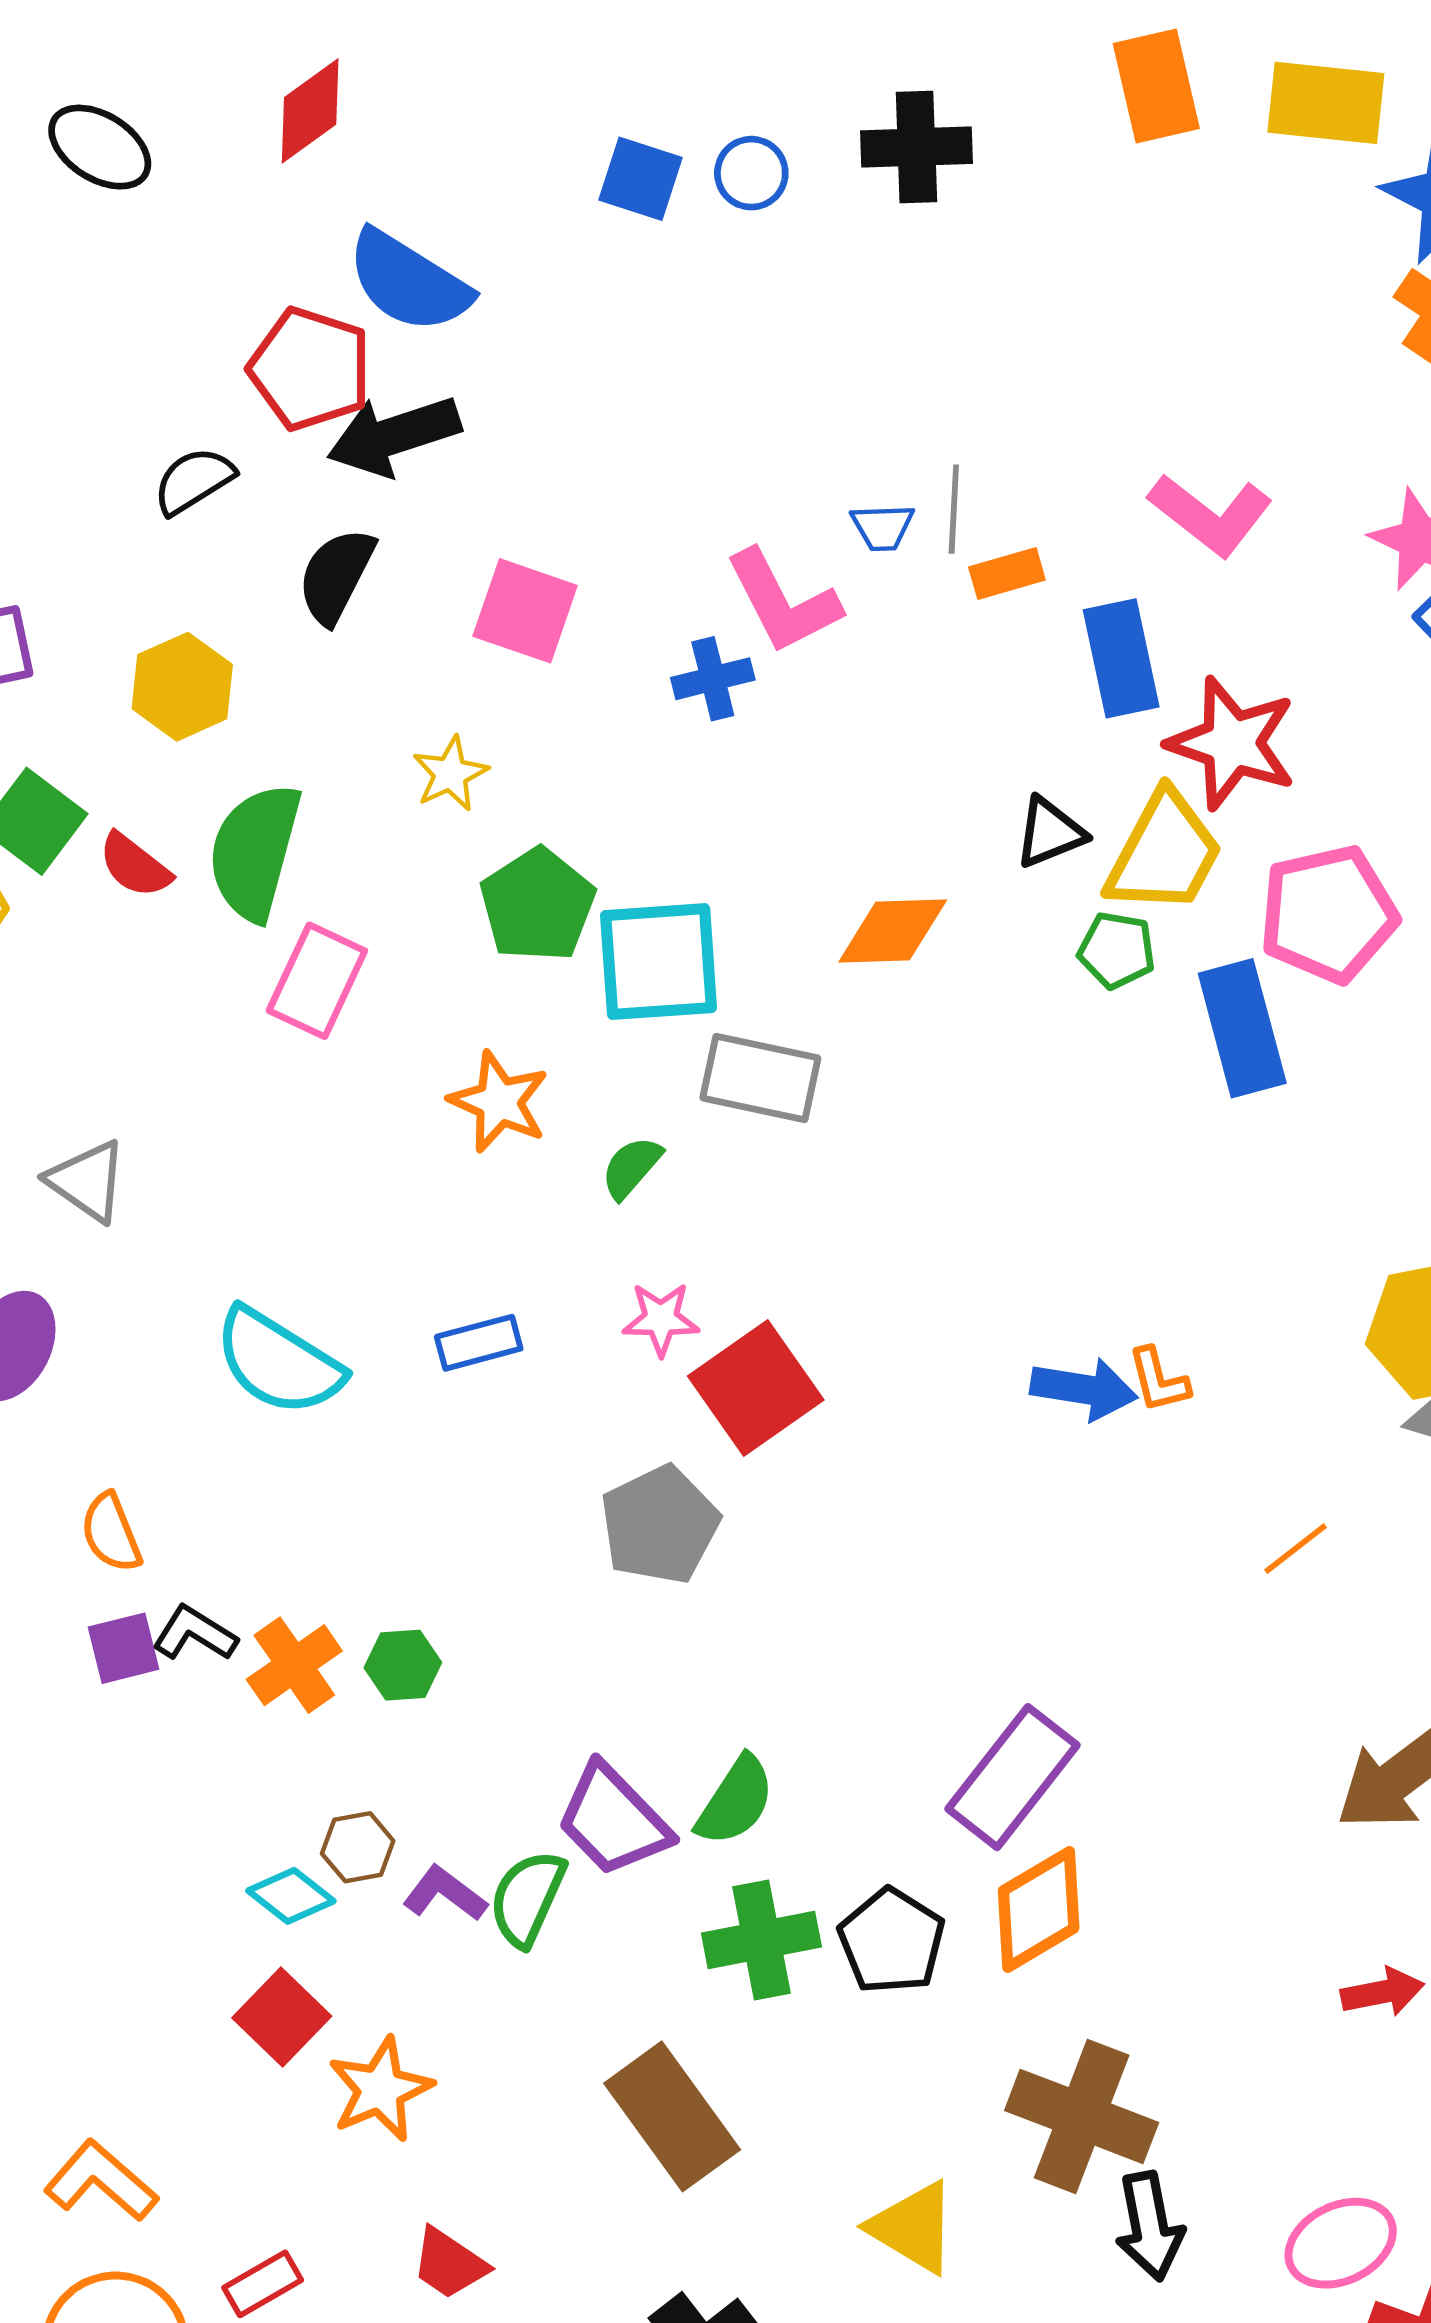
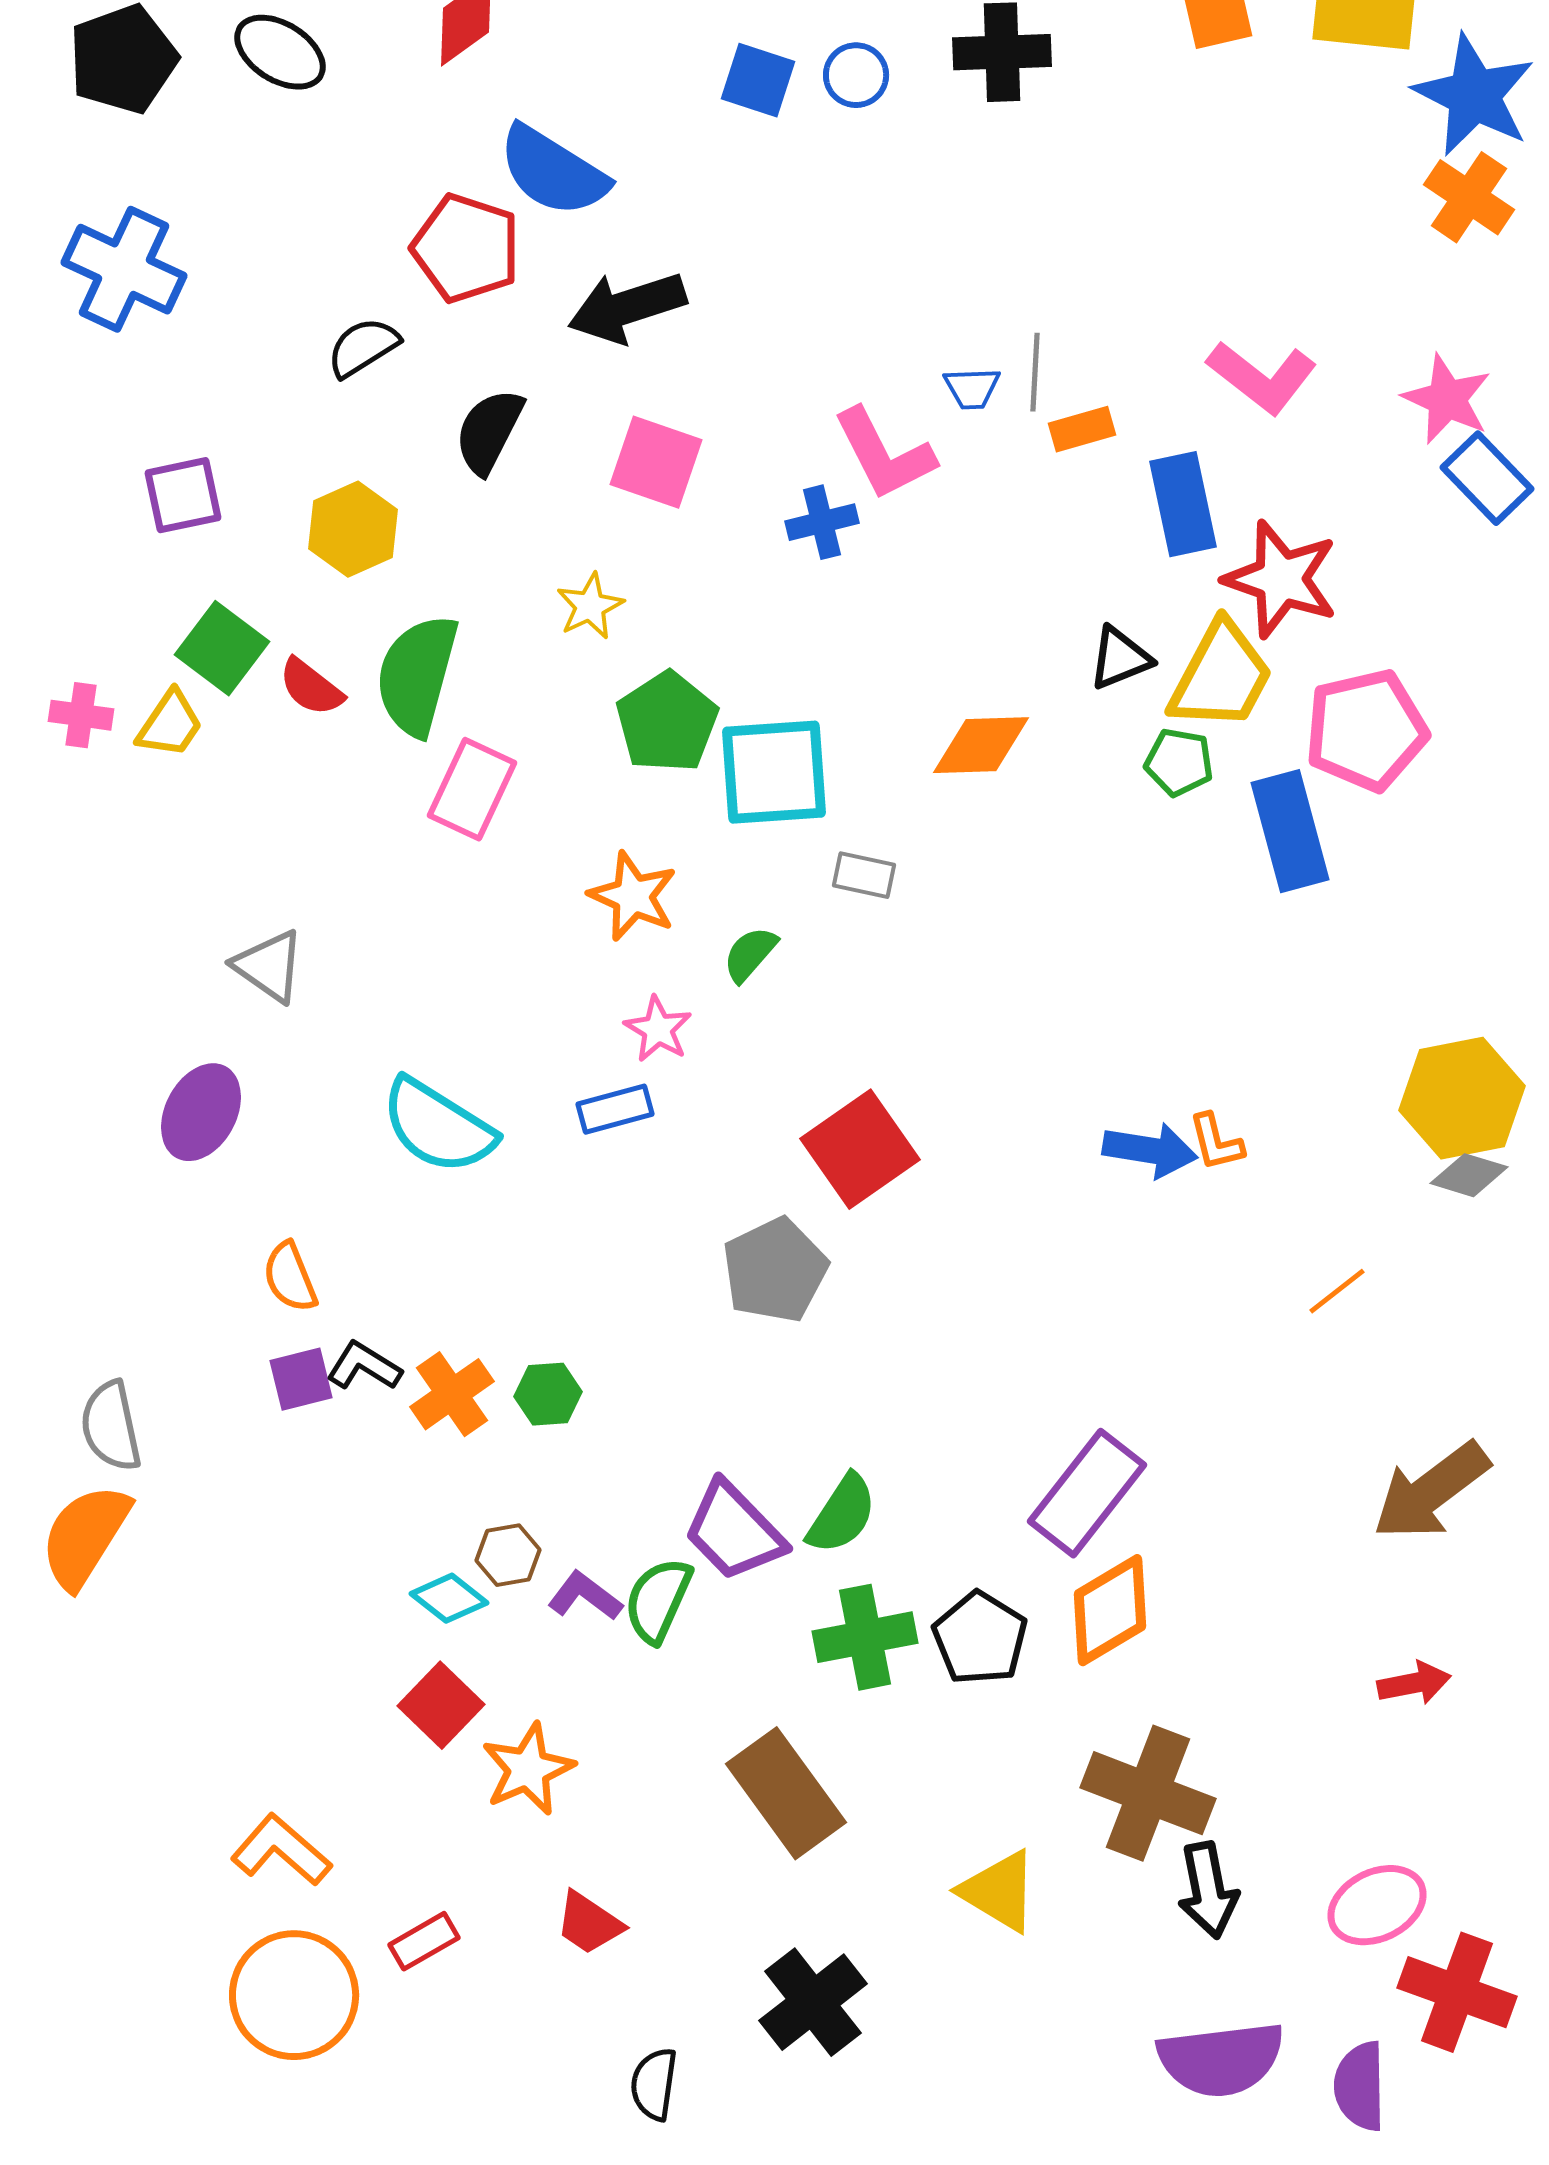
black arrow: (394, 436) -> (627, 307), moved
gray rectangle: (760, 1078) -> (864, 875), size x0.6
pink star: (661, 1319) -> (658, 1029), moved, turned 30

